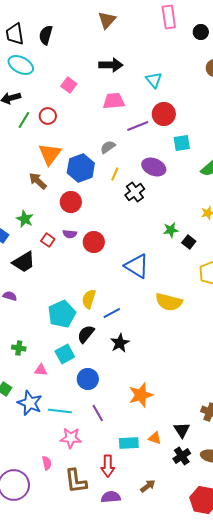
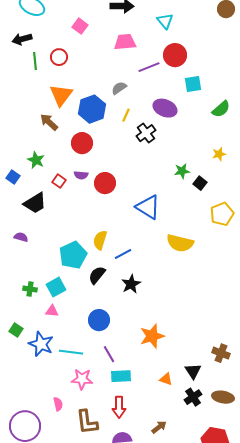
green line: (24, 120) -> (35, 61), turned -36
cyan square: (65, 354) -> (56, 287), moved
cyan rectangle: (129, 443) -> (121, 376), moved

